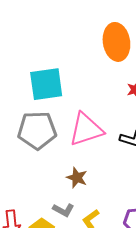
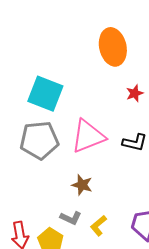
cyan square: (46, 84) -> (45, 94), turned 33

